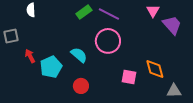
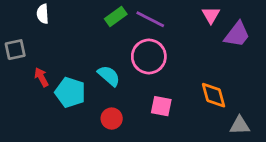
purple trapezoid: (172, 25) -> (237, 34), turned 80
cyan pentagon: (51, 67) -> (70, 92), turned -30
pink square: (129, 77) -> (161, 106), moved

